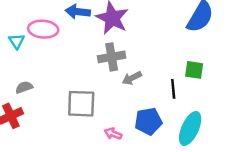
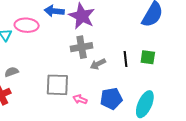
black line: (173, 89) -> (126, 59), moved
pink arrow: (113, 134) -> (80, 99), moved

